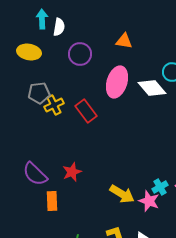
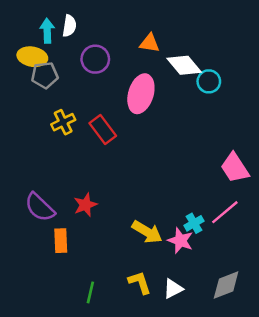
cyan arrow: (42, 19) -> (47, 31), moved
white diamond: (152, 88) -> (184, 65), moved
gray pentagon: (39, 93) -> (45, 75), moved

